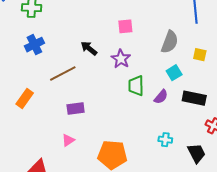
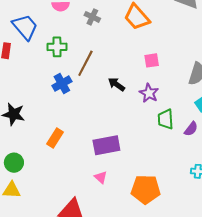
brown line: (63, 73) -> (85, 63), moved, turned -32
purple rectangle: (76, 109) -> (106, 145), size x1.5
pink triangle: (68, 140) -> (101, 177), turned -40

